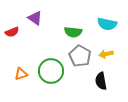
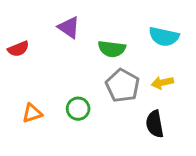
purple triangle: (35, 18) -> (69, 27), moved
green circle: (51, 71) -> (78, 109), size x0.6

